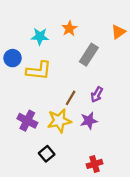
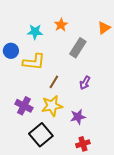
brown line: (71, 98) -> (54, 82), moved
purple star: (89, 121) -> (78, 117), moved
black square: (47, 154) -> (41, 135), size x1.6

